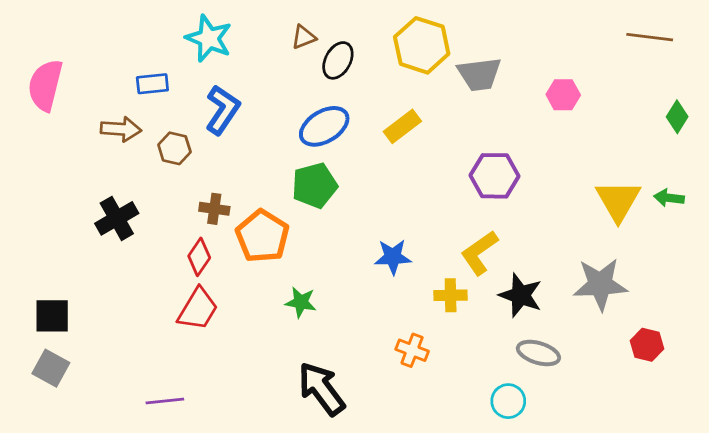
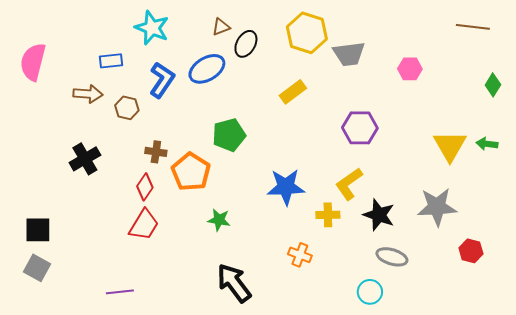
blue ellipse: (324, 126) -> (207, 69), moved
blue star: (393, 257) -> (286, 187), size x1.4

